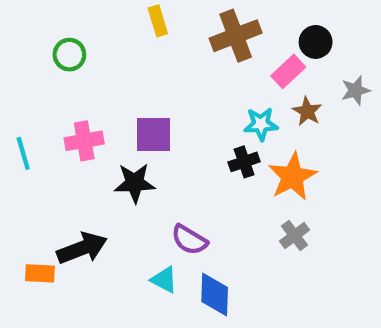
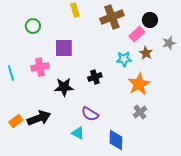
purple square: (154, 135) -> (64, 48), moved
black cross: (244, 162) -> (95, 77), moved
orange rectangle: (40, 273) -> (16, 121), moved, turned -40
blue diamond: (215, 294) -> (116, 140), moved

